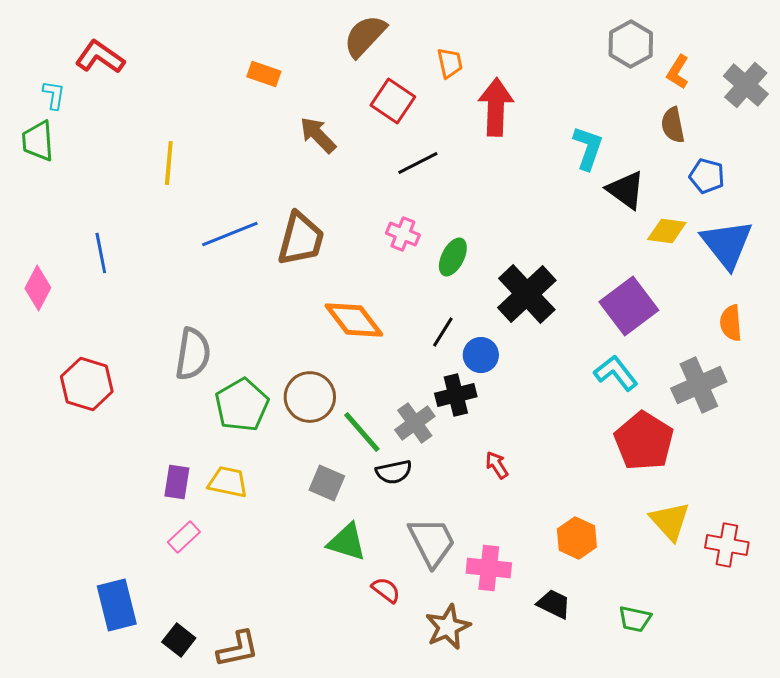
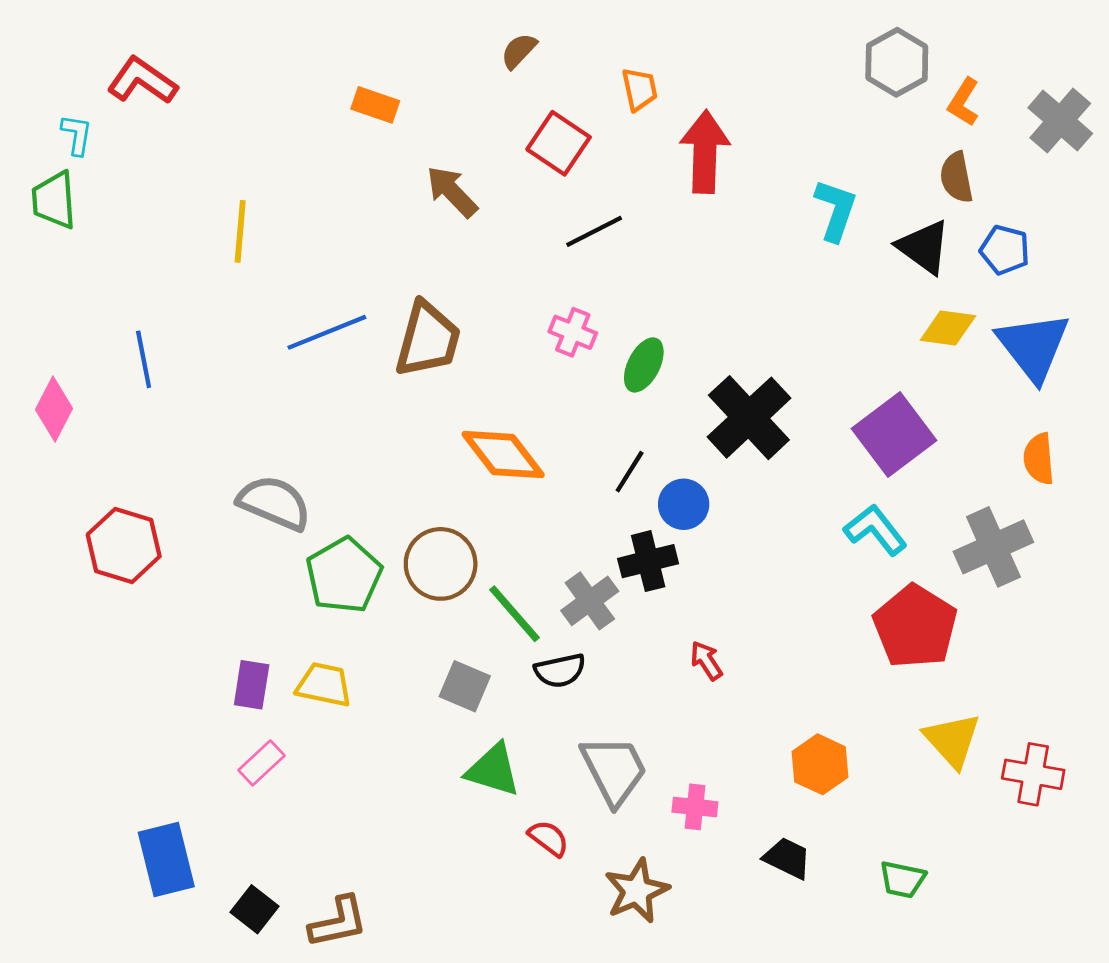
brown semicircle: (365, 36) -> (519, 51), size x0.6
black triangle: (626, 190) -> (924, 247), moved
gray semicircle: (193, 354) -> (274, 503), turned -76
pink cross: (489, 568) -> (695, 807), size x0.7

